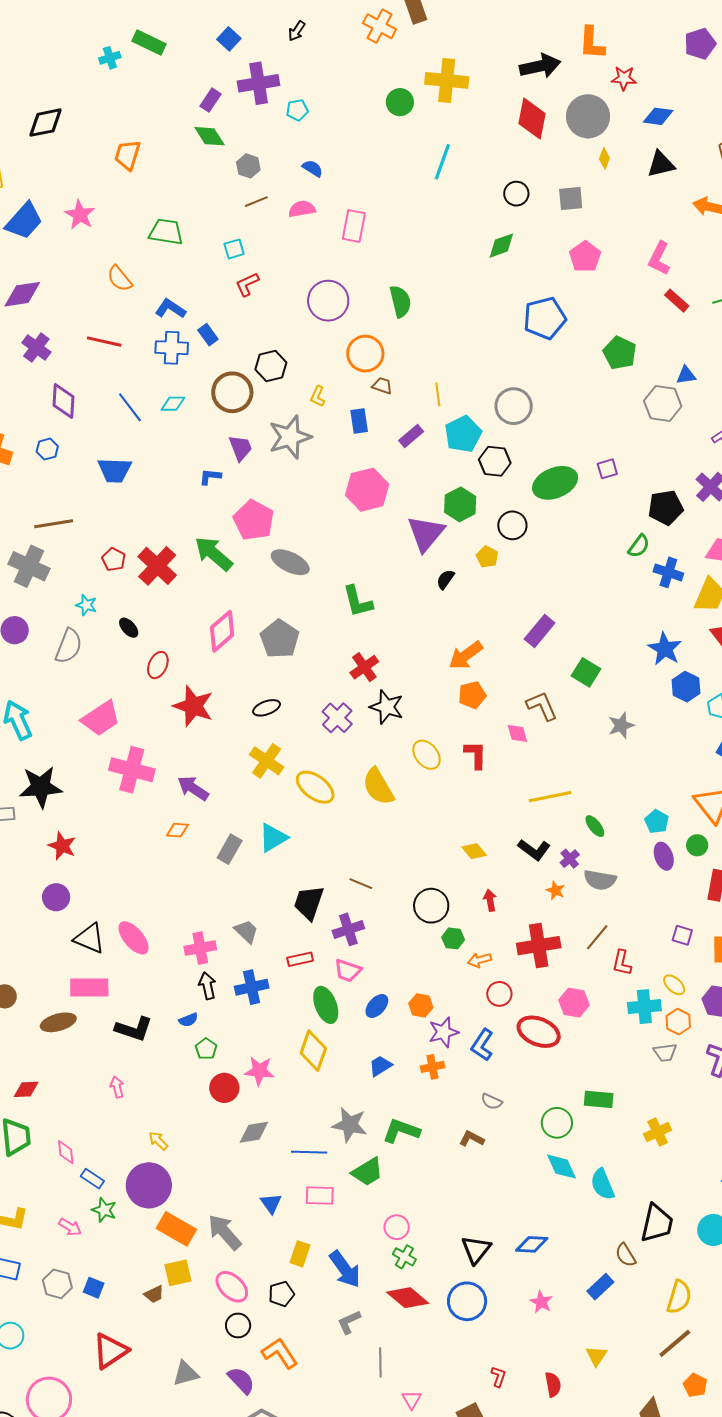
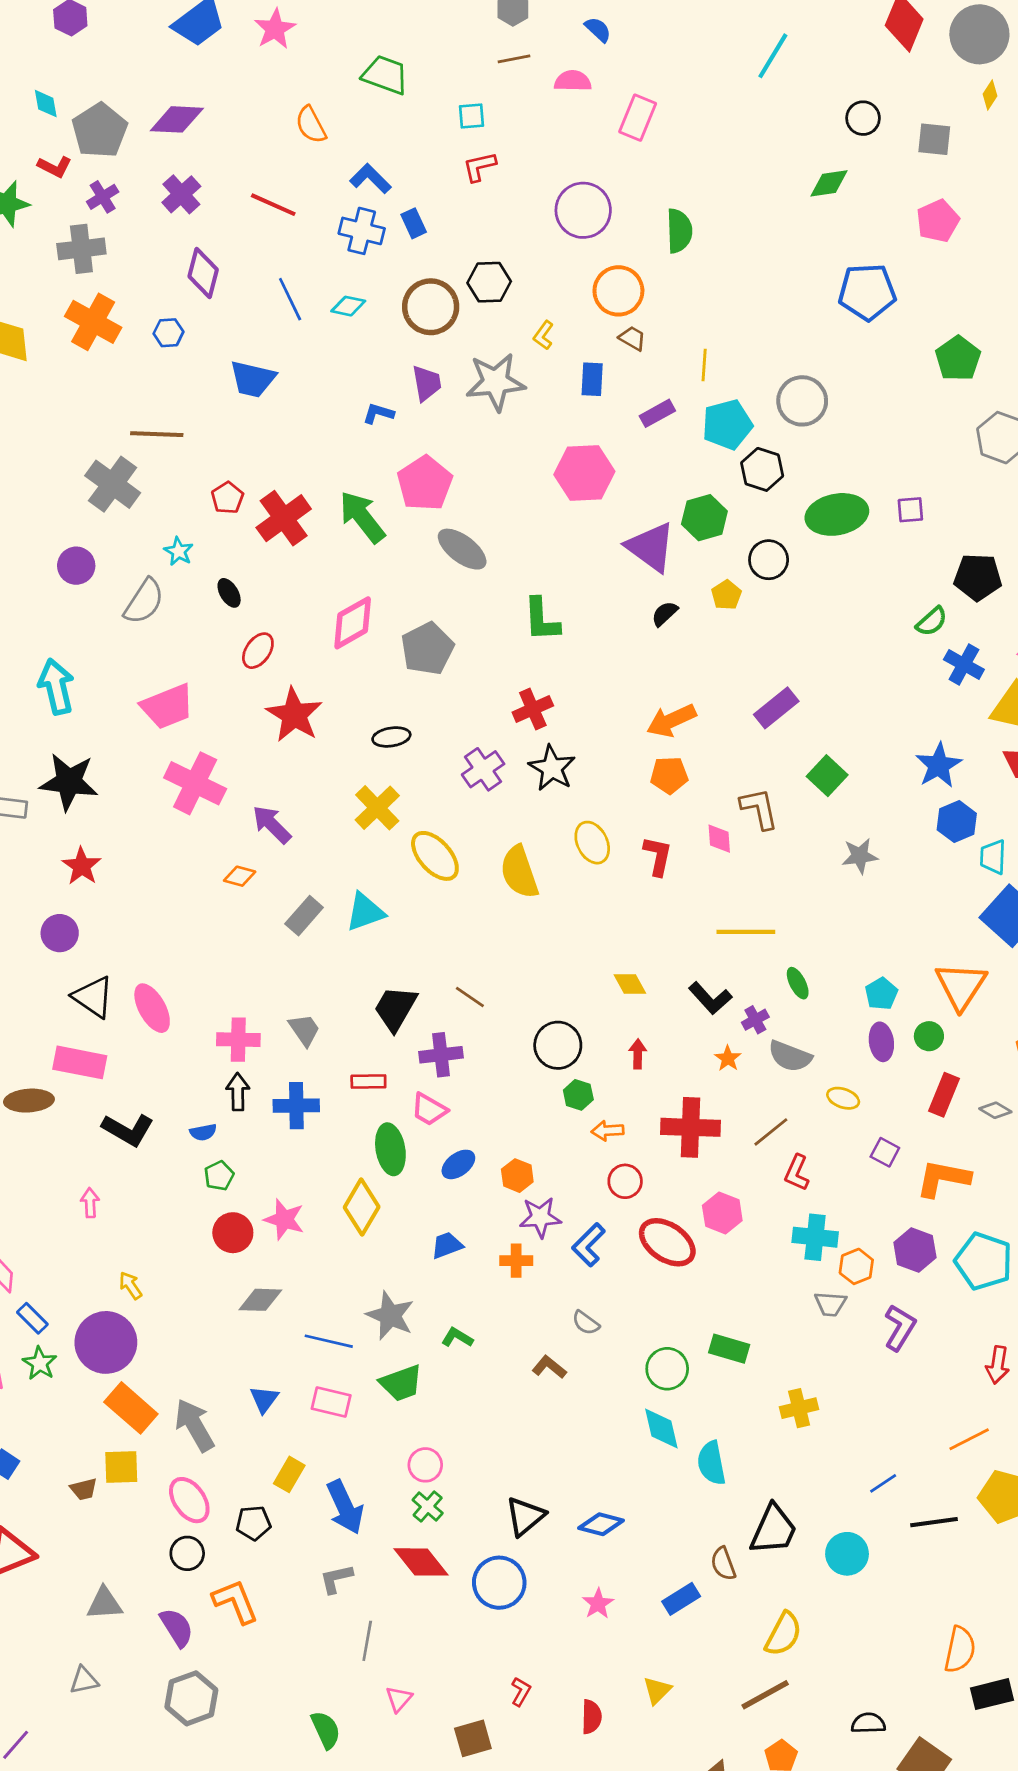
purple triangle: (426, 533) -> (651, 547), turned -45
yellow ellipse: (674, 985) -> (843, 1098), moved, turned -35
green L-shape: (401, 1131) -> (457, 1337), size x0.6

